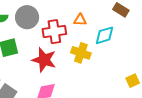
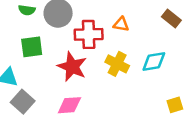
cyan diamond: (104, 35) -> (154, 61), moved

